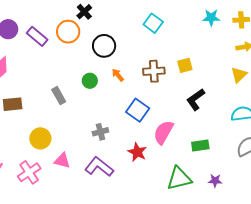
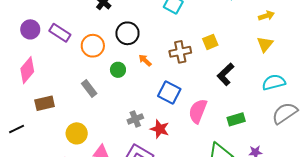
orange circle: (68, 32) -> (93, 46), moved
red star: (137, 152) -> (160, 129), moved

